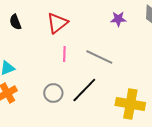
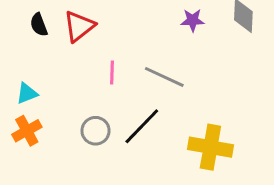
red triangle: (57, 23) -> (79, 26), moved

